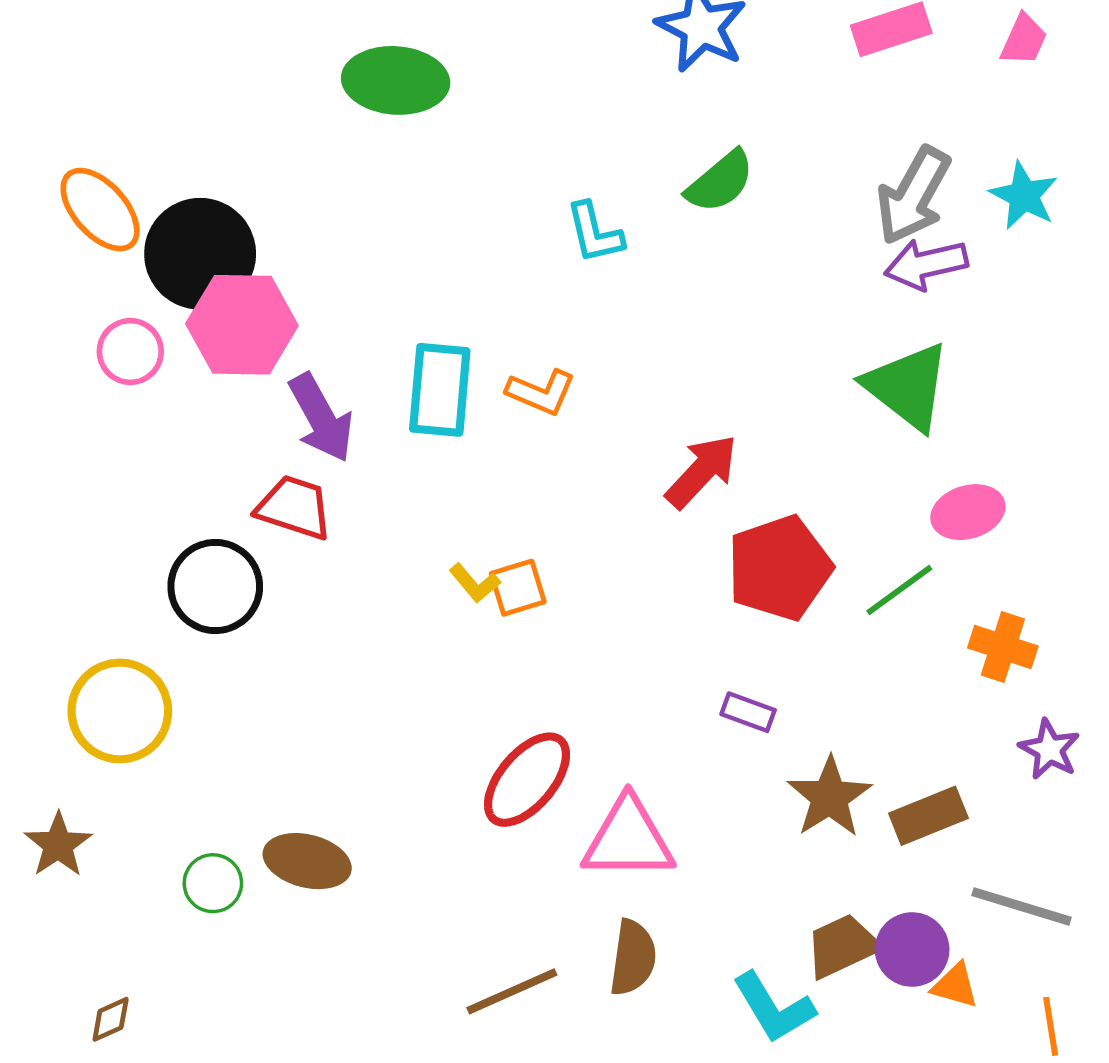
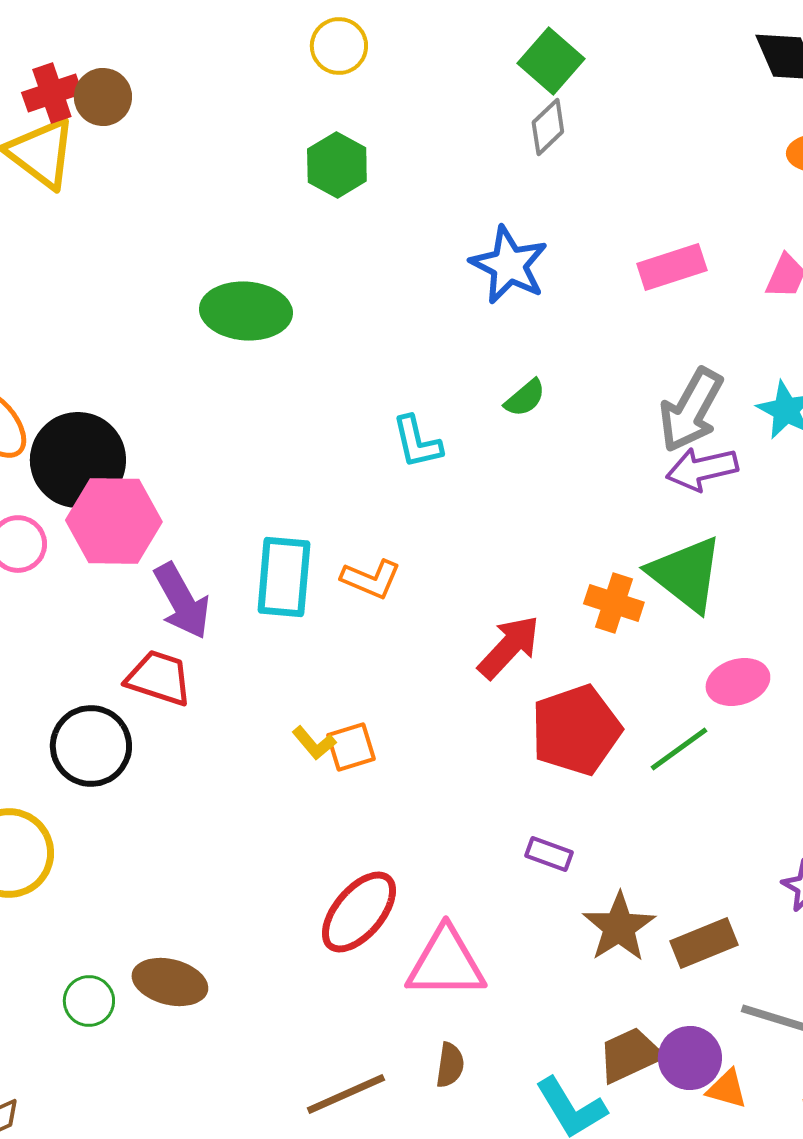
green semicircle: (720, 182) -> (525, 398), size x0.7
orange cross: (1003, 647) -> (614, 603), moved
brown semicircle: (633, 958) -> (450, 1065), size x0.7

